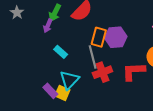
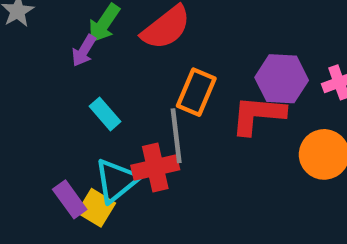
purple hexagon: (116, 37) -> (282, 79), moved
red L-shape: (134, 71) -> (258, 115), moved
red cross: (102, 72) -> (155, 168), moved

